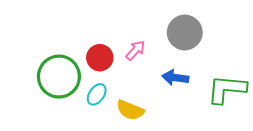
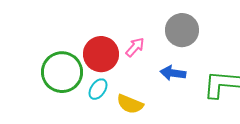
red circle: (100, 58) -> (101, 54), size x1.4

